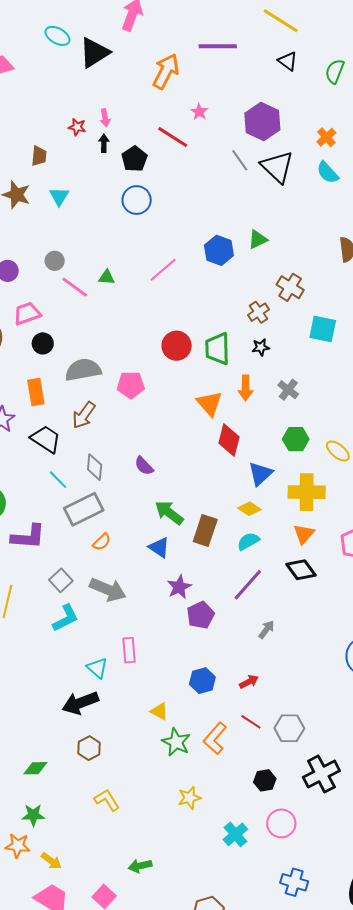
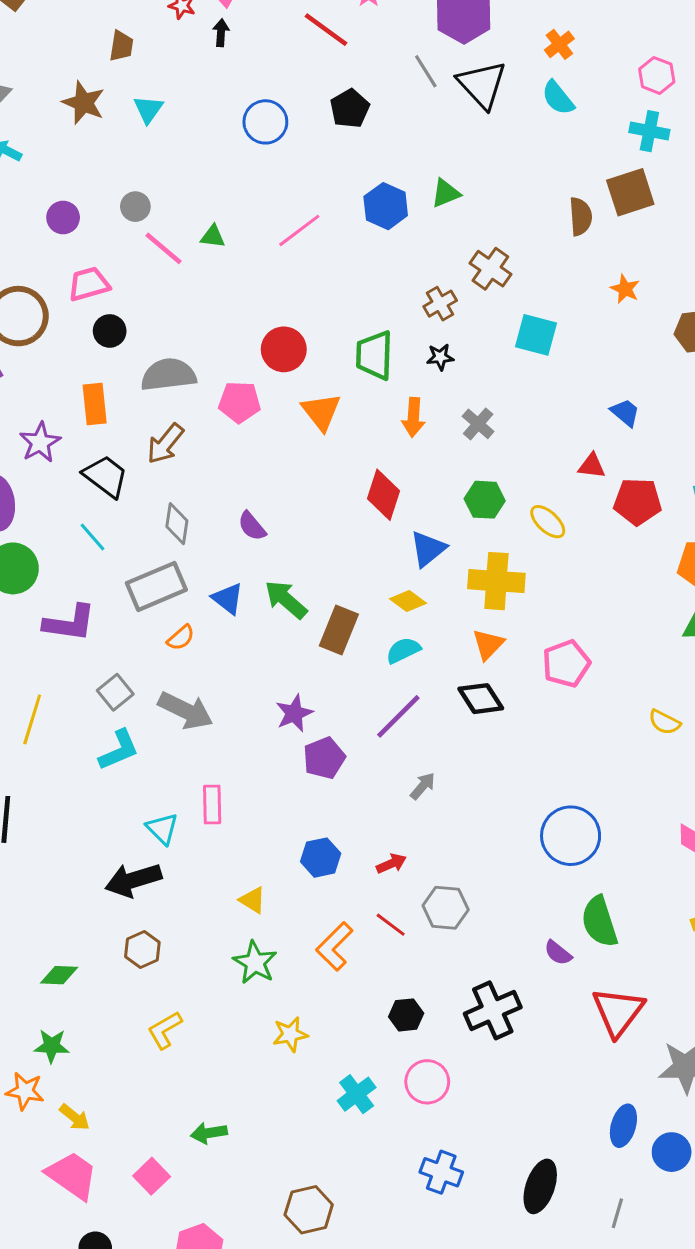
black pentagon: (134, 159) -> (350, 108), moved
red circle: (177, 346) -> (284, 349), moved
orange triangle: (209, 403) -> (321, 412), moved
cyan line: (58, 480) -> (93, 537), moved
blue triangle: (159, 547) -> (228, 599), moved
gray hexagon: (289, 728) -> (446, 908), moved
green star: (176, 742) -> (255, 963), moved
yellow L-shape: (107, 800) -> (165, 1030), turned -92

